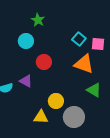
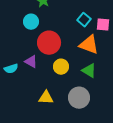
red circle: (44, 62) -> (49, 43), size x1.5
green triangle: (94, 90) -> (89, 71), moved
yellow circle: (56, 101) -> (61, 67), moved

